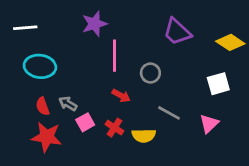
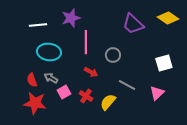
white line: (25, 28) -> (38, 25), moved
yellow diamond: (230, 42) -> (168, 18), moved
cyan ellipse: (40, 66) -> (49, 52), moved
yellow semicircle: (144, 136) -> (108, 102), turned 132

